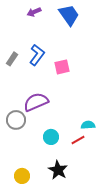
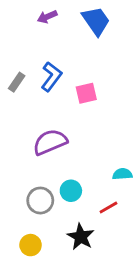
gray circle: (16, 120) -> (40, 201), moved
red line: (78, 140) -> (108, 207), moved

